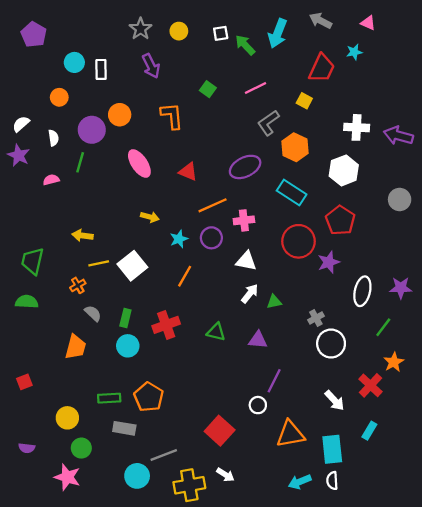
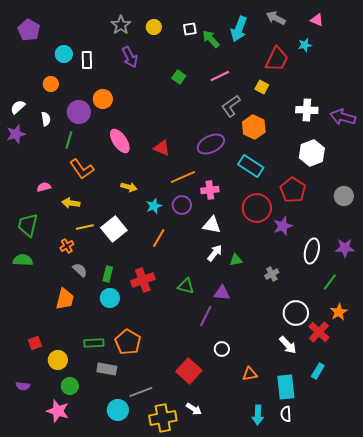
orange L-shape: (172, 116) -> (82, 169), moved, turned 150
purple star: (19, 155) -> (16, 134), turned 30
white hexagon: (344, 170) -> (312, 153), moved
pink semicircle: (51, 180) -> (44, 187), moved
gray circle: (400, 199) -> (344, 196), moved
white circle: (331, 344) -> (296, 313), moved
purple line: (274, 381) -> (206, 316), moved
red square: (24, 382) -> (35, 343), moved
orange triangle: (290, 434) -> (250, 374), size x0.6
cyan arrow: (300, 482) -> (258, 415), turned -66

